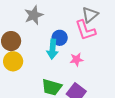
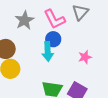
pink L-shape: (85, 30) -> (54, 19), moved
pink star: (77, 60) -> (85, 57), moved

